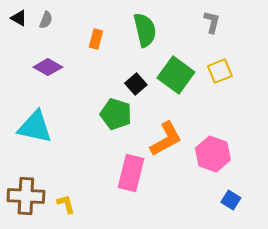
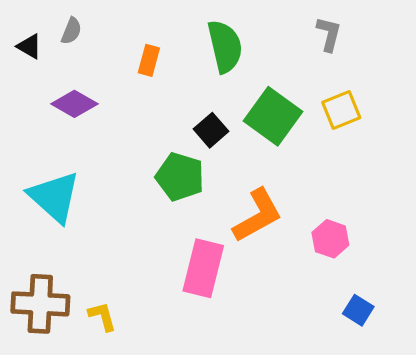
black triangle: (19, 18) -> (29, 46), moved
cyan triangle: (35, 127) -> (54, 197), turned 30
pink hexagon: (213, 154) -> (330, 239), size x0.7

